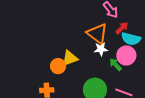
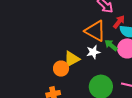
white star: (101, 49) -> (93, 52), moved
green arrow: (115, 64) -> (111, 45), moved

